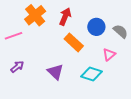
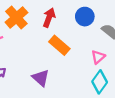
blue circle: (96, 27) -> (85, 17), moved
cyan diamond: (91, 74) -> (100, 82), moved, turned -70

